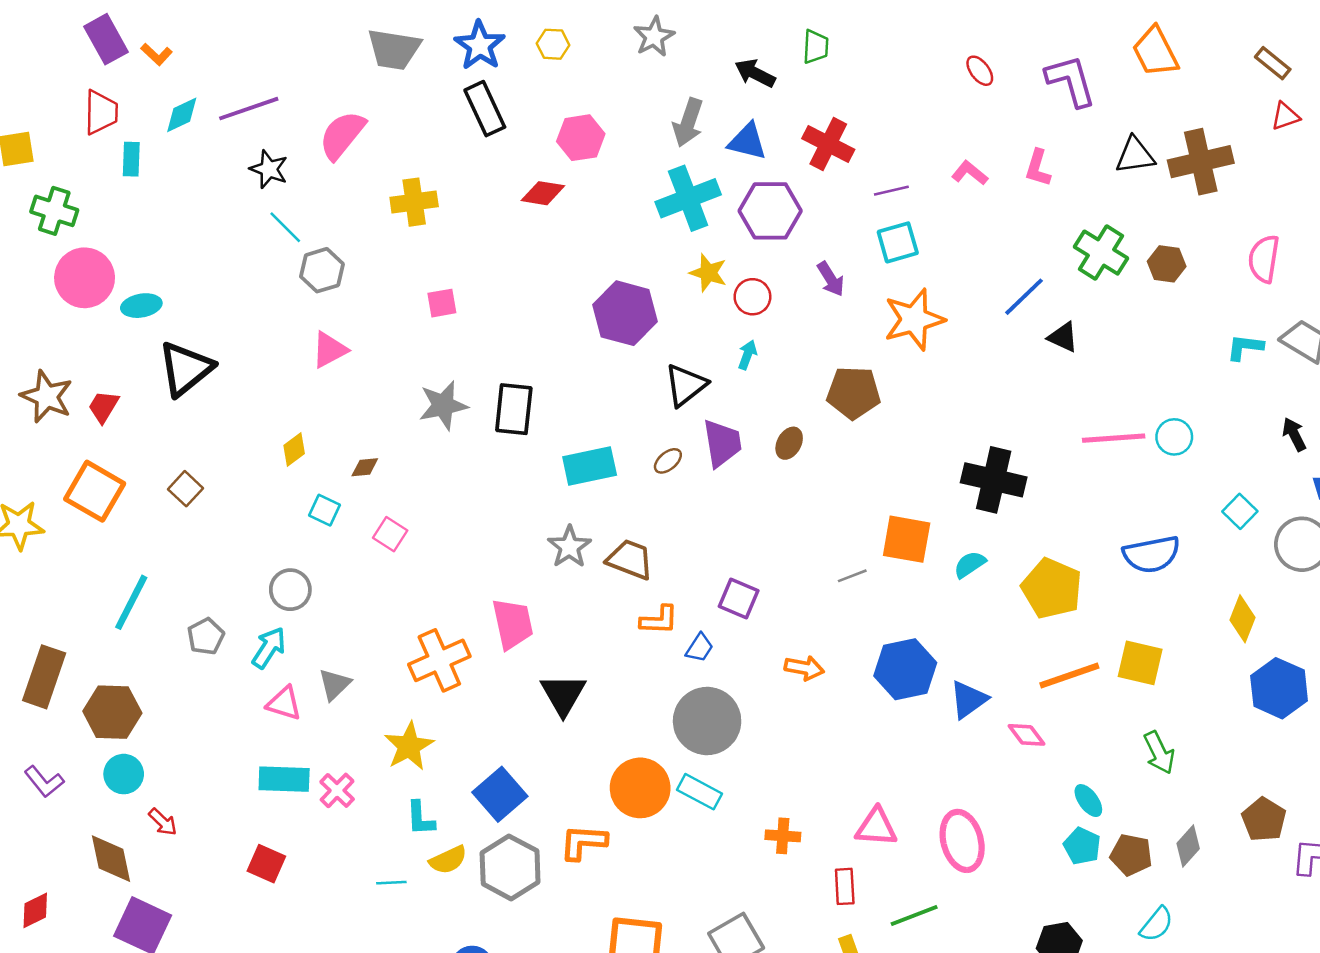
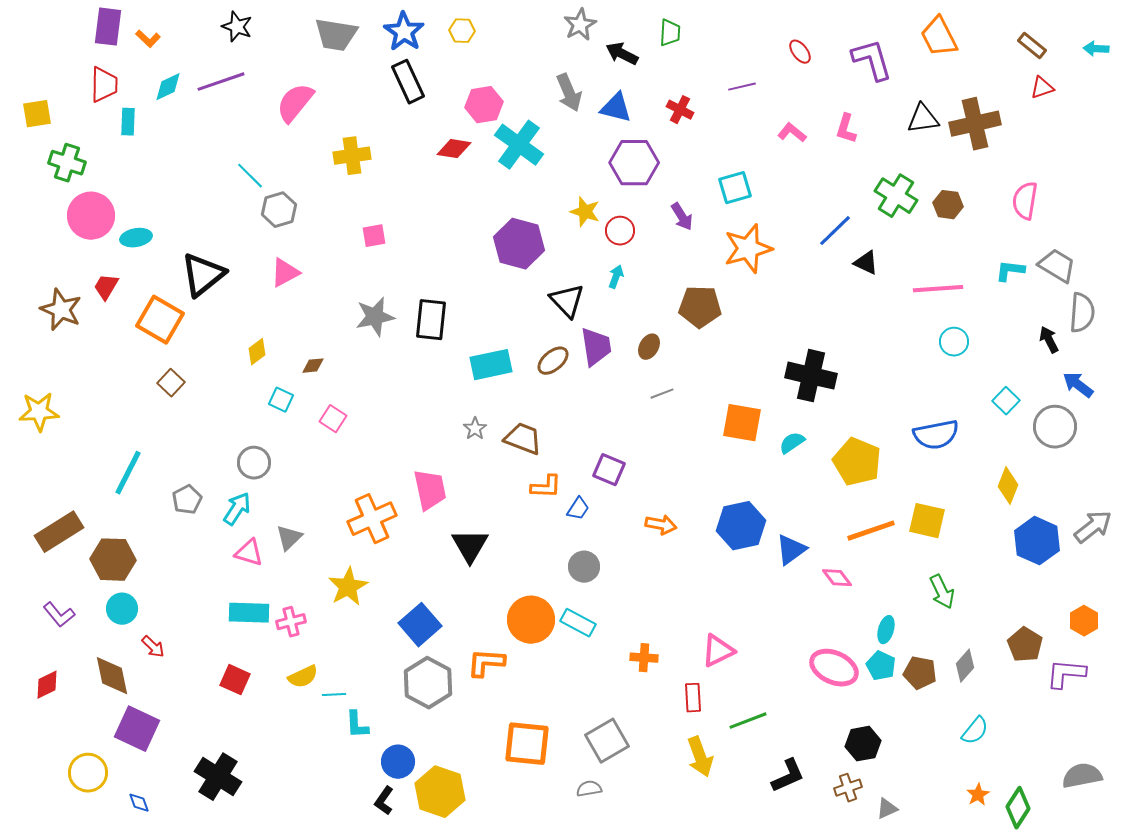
gray star: (654, 37) -> (580, 25), moved
purple rectangle: (106, 39) -> (108, 27), turned 36
gray arrow: (688, 122) -> (569, 93), turned -42
red cross: (828, 144) -> (680, 110), size x0.7
black star: (269, 169) -> (237, 27), moved
purple line: (891, 191) -> (742, 87), moved
cyan cross: (688, 198) -> (519, 145), moved, turned -33
black triangle: (186, 369) -> (203, 275), moved
black triangle: (686, 385) -> (567, 301), turned -36
red trapezoid: (103, 407) -> (106, 287), moved
pink line: (1114, 438) -> (938, 289), moved
brown ellipse: (668, 461) -> (553, 361), size x1.4
orange square: (95, 491) -> (160, 320), moved
gray star: (569, 547) -> (475, 429), size x0.7
gray line: (852, 576) -> (662, 394), moved
brown rectangle: (44, 677) -> (59, 532), turned 39
gray circle: (707, 721) -> (584, 567), size x0.6
pink cross: (337, 790) -> (291, 622), turned 32
cyan ellipse: (1088, 801) -> (886, 630), turned 52
cyan L-shape: (420, 818) -> (357, 725), moved
pink triangle: (876, 827) -> (718, 651), turned -30
pink ellipse: (962, 841) -> (834, 668), moved, turned -51
yellow semicircle: (448, 860) -> (303, 677), moved
red diamond: (35, 910) -> (47, 685), moved
cyan semicircle: (1157, 924) -> (975, 731), moved

